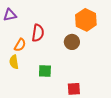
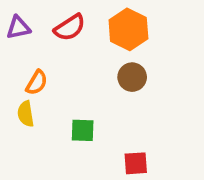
orange hexagon: (86, 20) -> (128, 29), moved
red semicircle: (38, 33) -> (70, 28), moved, turned 48

